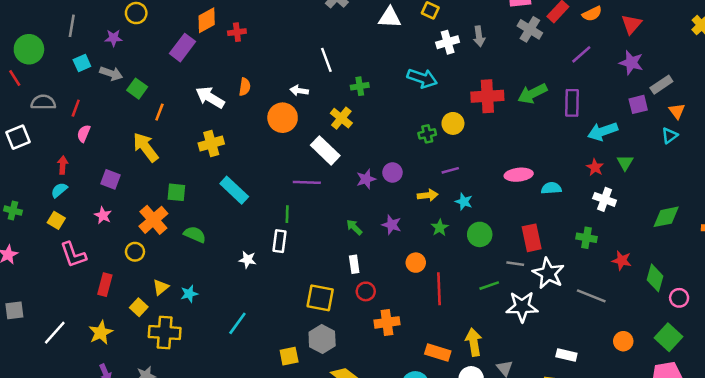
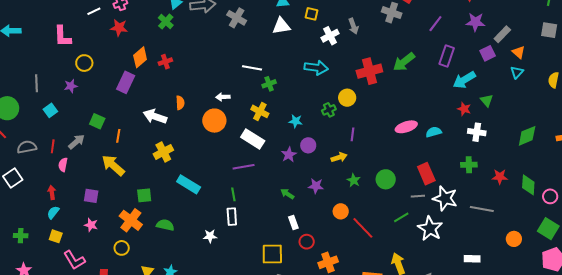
white line: (326, 60) -> (252, 68), moved, turned -48
gray arrow: (111, 73) -> (76, 142), moved, turned -48
purple rectangle: (572, 103) -> (447, 56), moved, turned 30
purple line: (450, 170) -> (353, 134), turned -56
cyan star: (464, 202) -> (296, 121), moved
red line: (439, 289) -> (363, 228), turned -30
white star: (522, 307) -> (430, 228), turned -30

